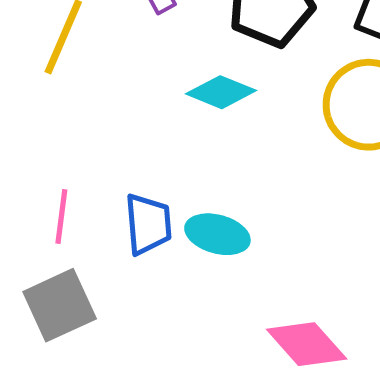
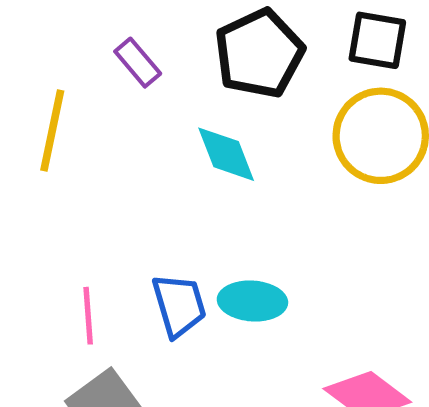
cyan diamond: (221, 92) -> (226, 154), turned 58

